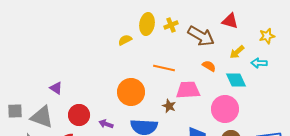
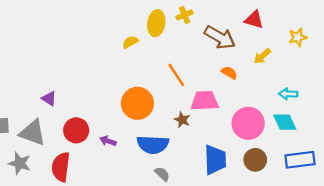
yellow cross: (171, 25) -> (185, 15), moved
cyan arrow: (259, 63) -> (288, 94), moved
orange line: (164, 68) -> (176, 75), turned 45
cyan diamond: (236, 80) -> (285, 122), moved

